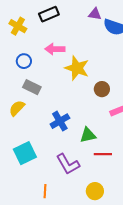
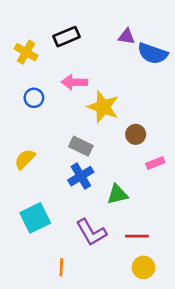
gray rectangle: (32, 87) -> (81, 146), moved
red line: (103, 154) -> (137, 236), moved
yellow circle: (95, 191) -> (143, 267), moved

